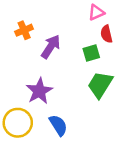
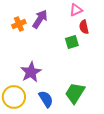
purple arrow: (51, 47) -> (40, 19), moved
green trapezoid: (100, 85) -> (75, 93), moved

